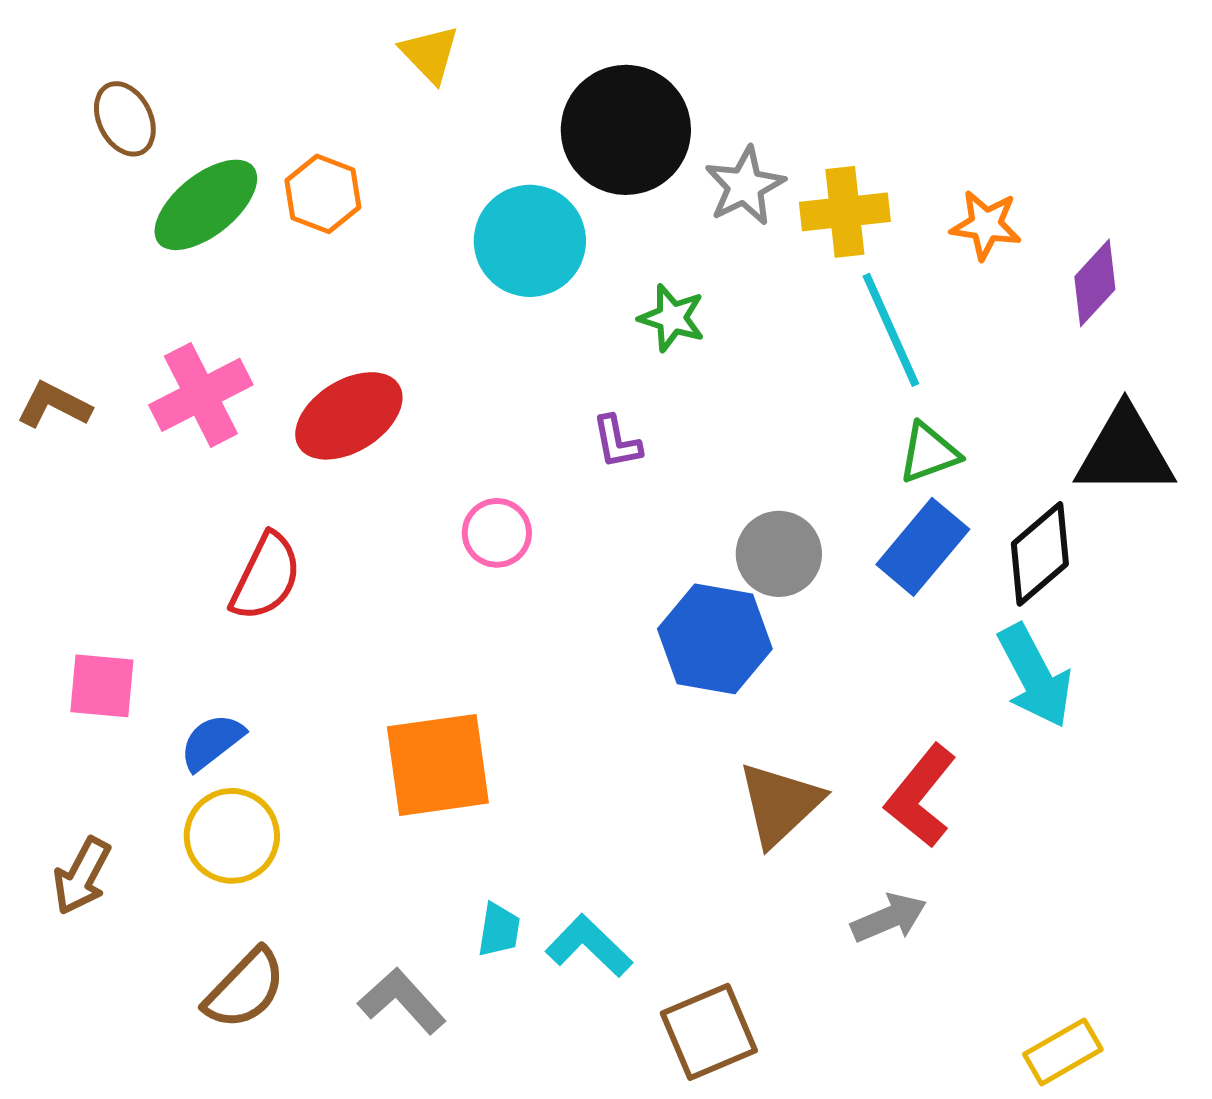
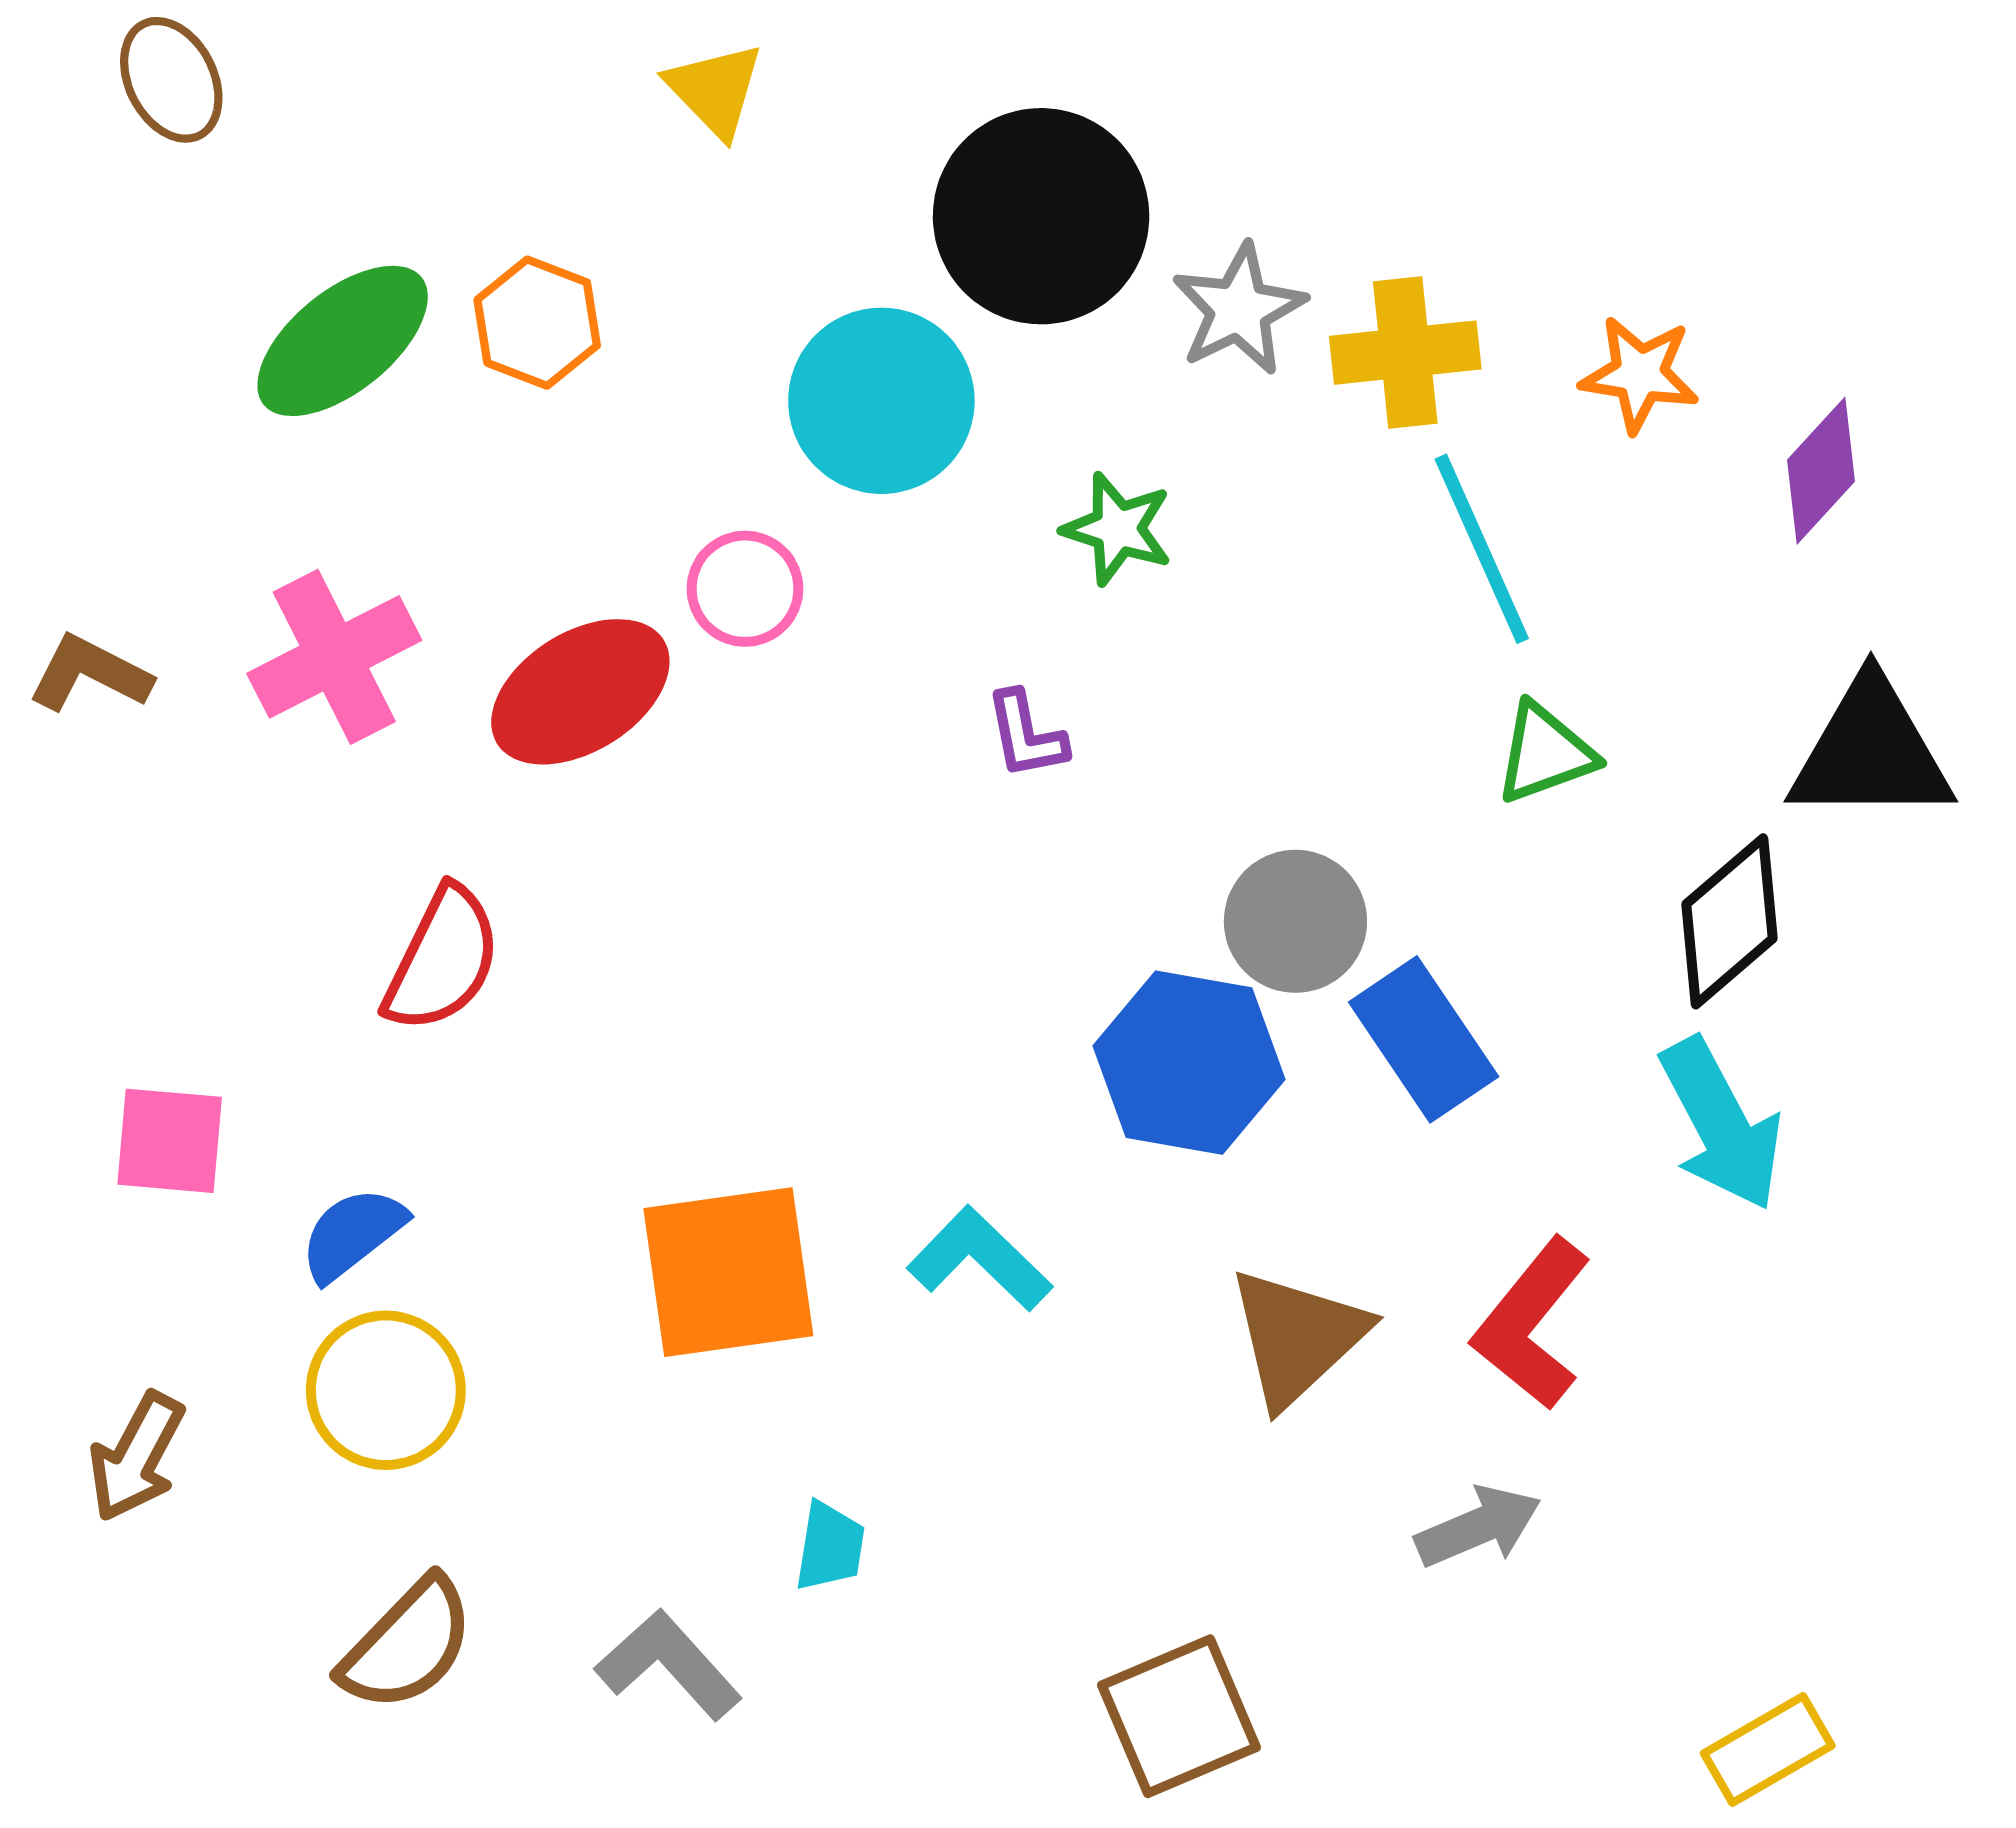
brown ellipse: (125, 119) -> (171, 80), moved
pink circle: (497, 533) -> (745, 589), moved
blue rectangle: (923, 547) -> (1424, 1039), moved, turned -74
cyan L-shape: (589, 946) -> (980, 1259), moved

